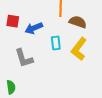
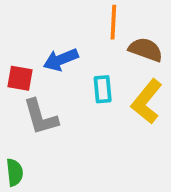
red square: (13, 21) -> (20, 78), moved

